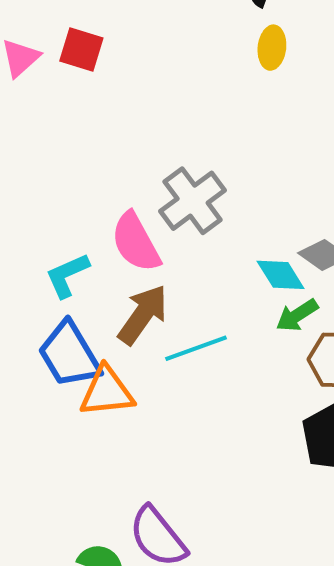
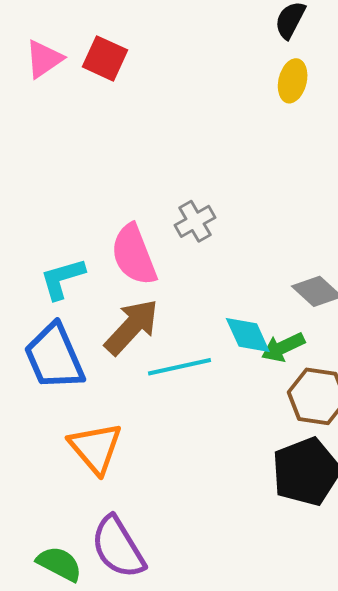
gray cross: (193, 201) -> (195, 221), size x0.6
cyan diamond: (281, 275) -> (248, 335), moved
orange triangle: (107, 392) -> (96, 448), moved, turned 48

